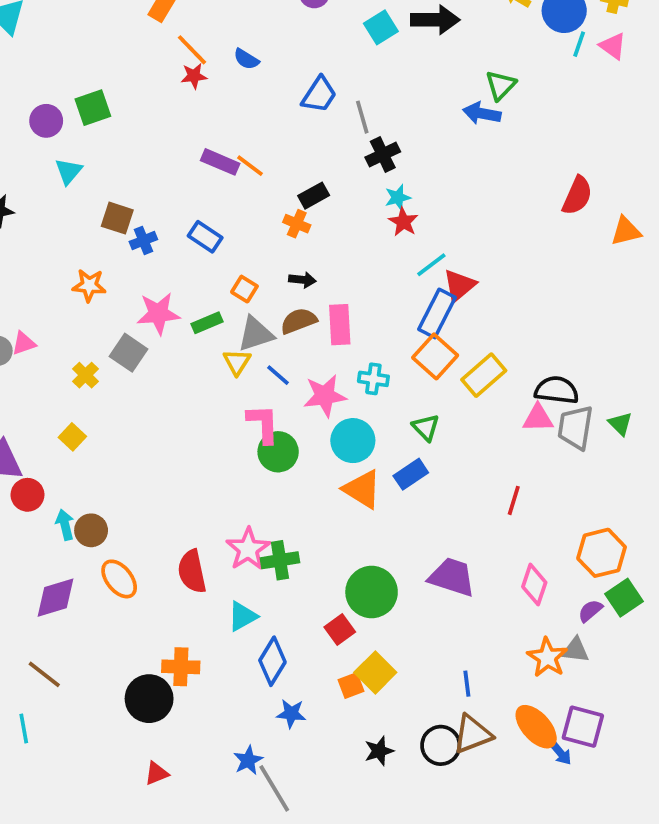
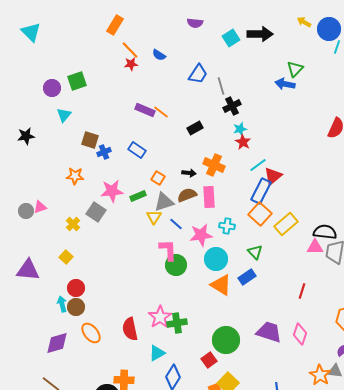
orange cross: (297, 224) -> (214, 165), moved, size x1.5
red circle: (27, 495) -> (76, 288), moved
pink diamond: (534, 585) -> (300, 334), moved

